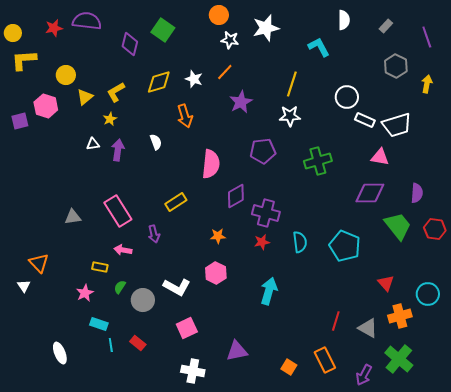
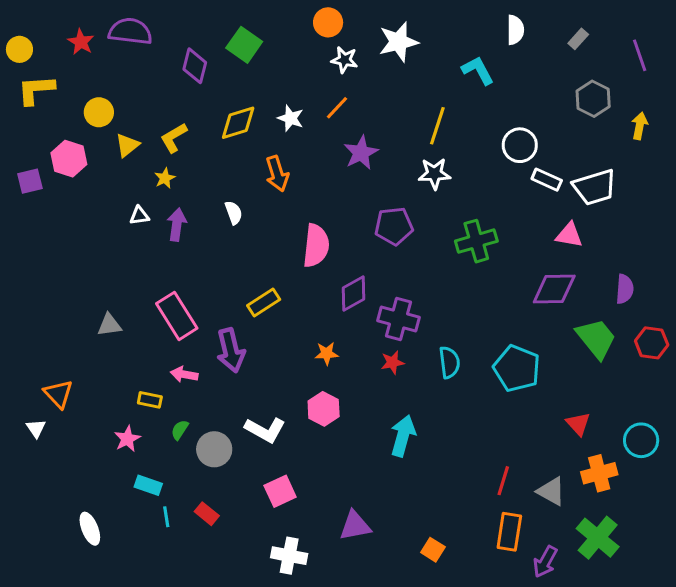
red star: (54, 28) -> (81, 42), turned -30
purple arrow: (154, 234) -> (231, 350), size x1.6
orange rectangle: (325, 360) -> (509, 532), moved, turned 35

